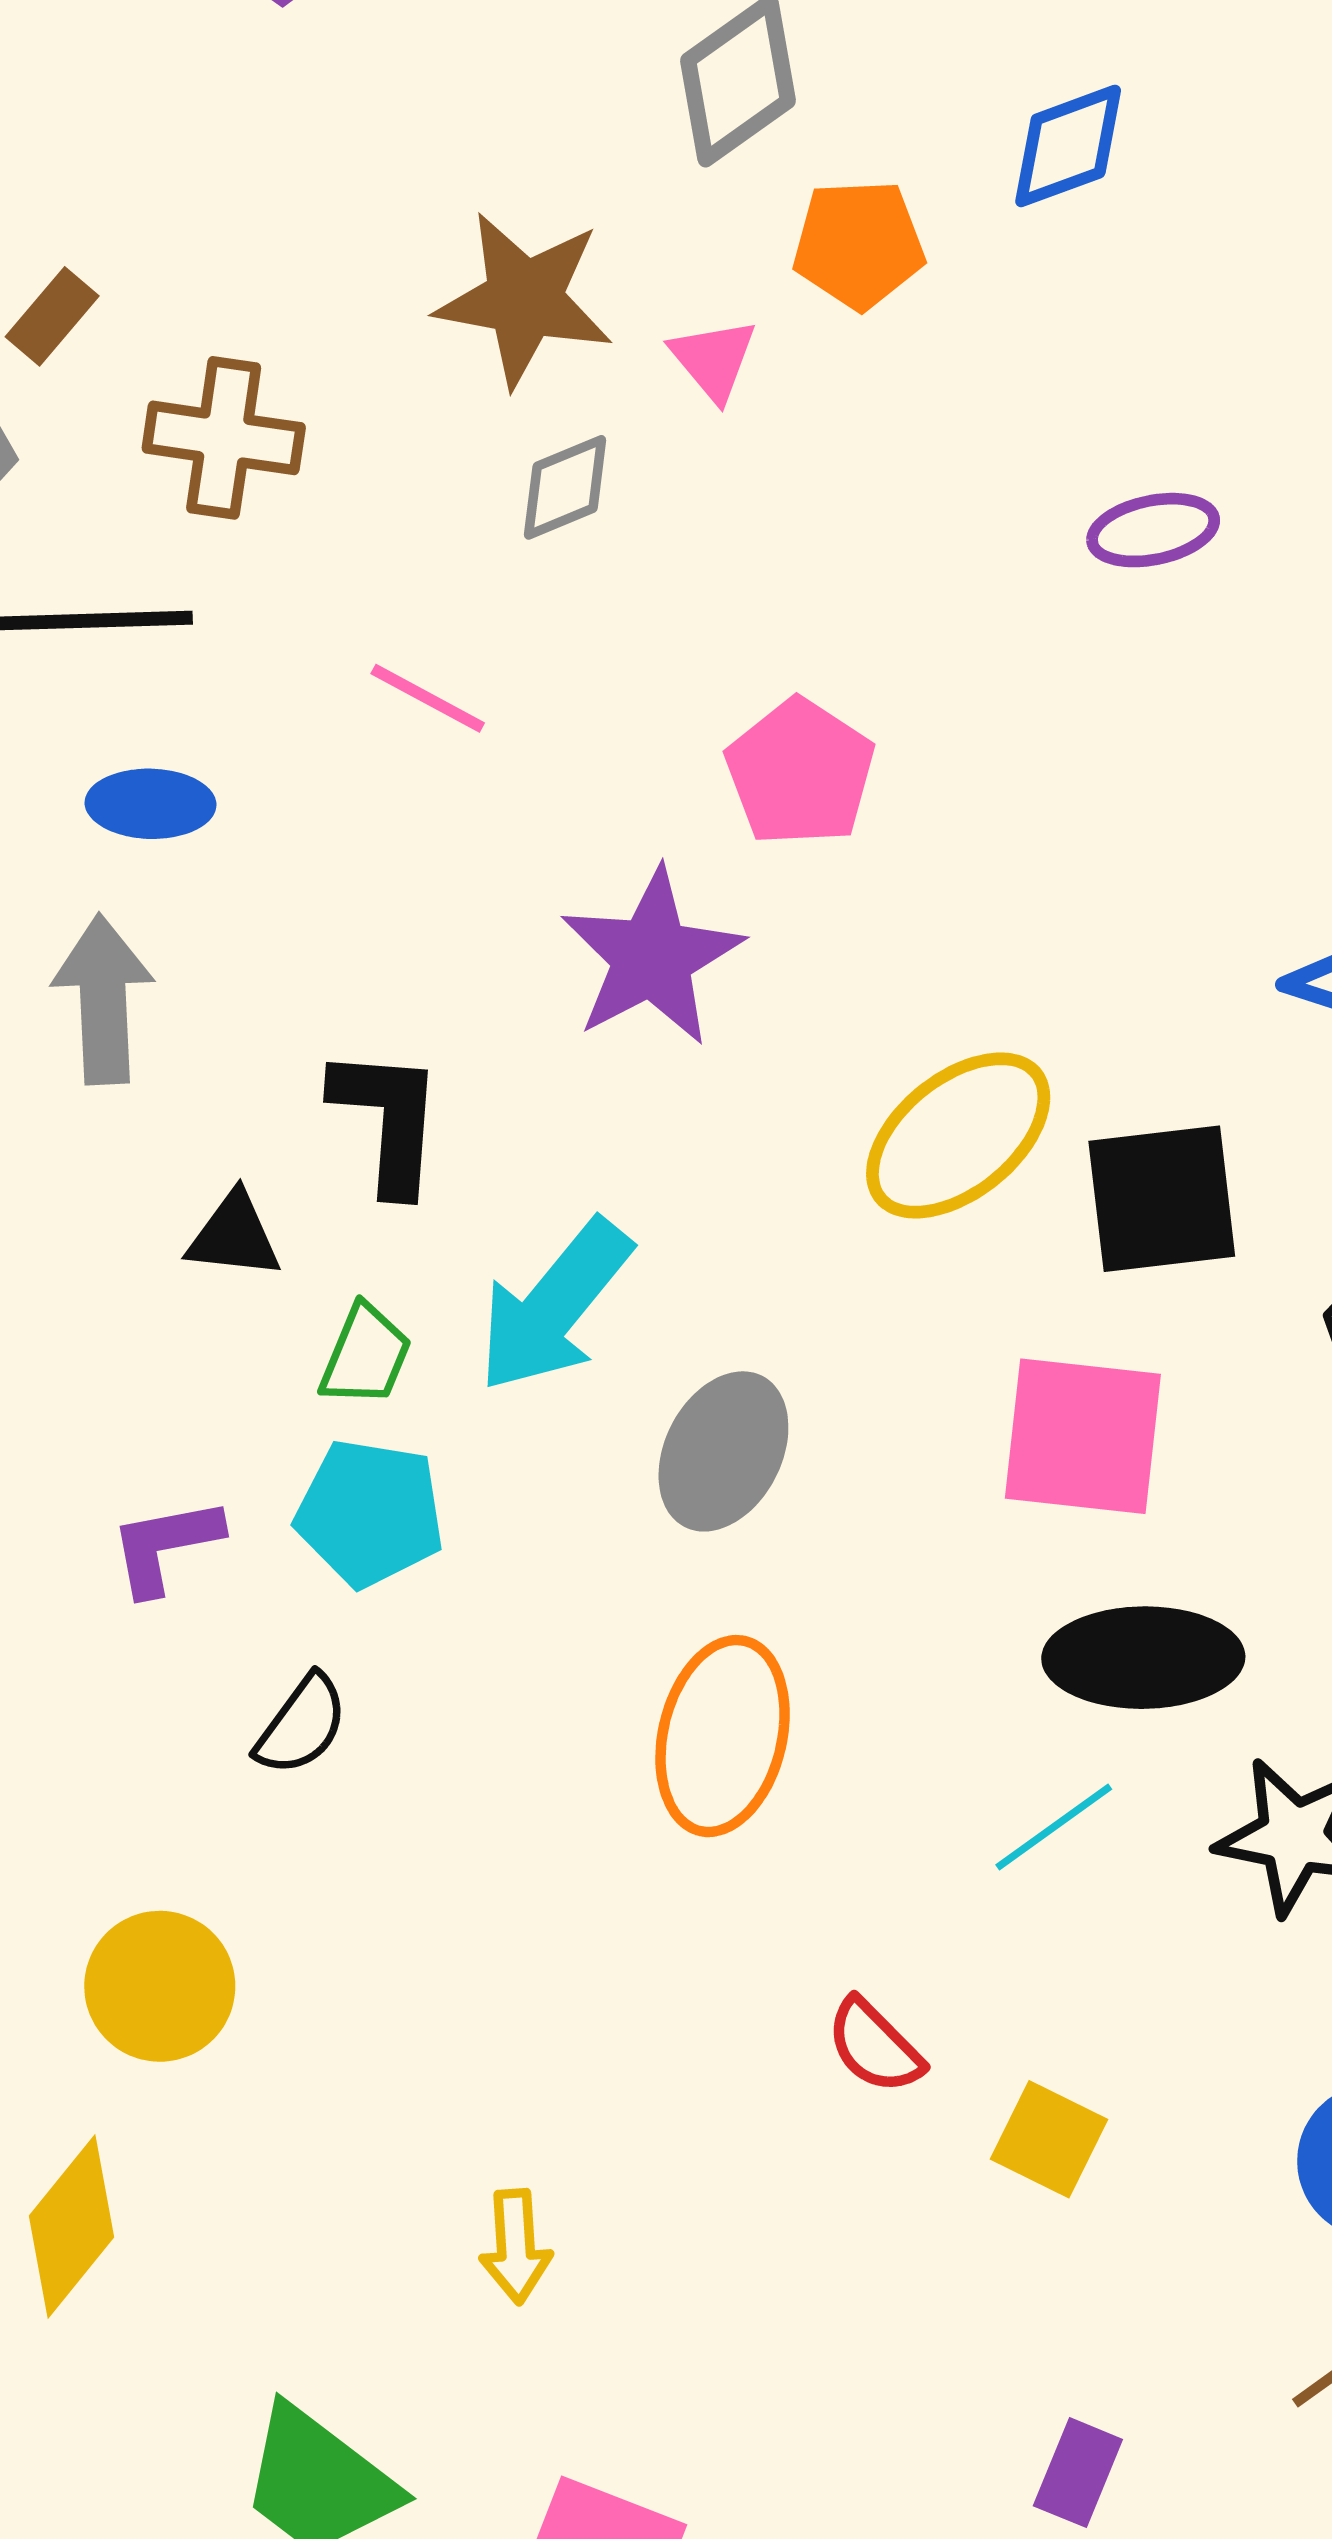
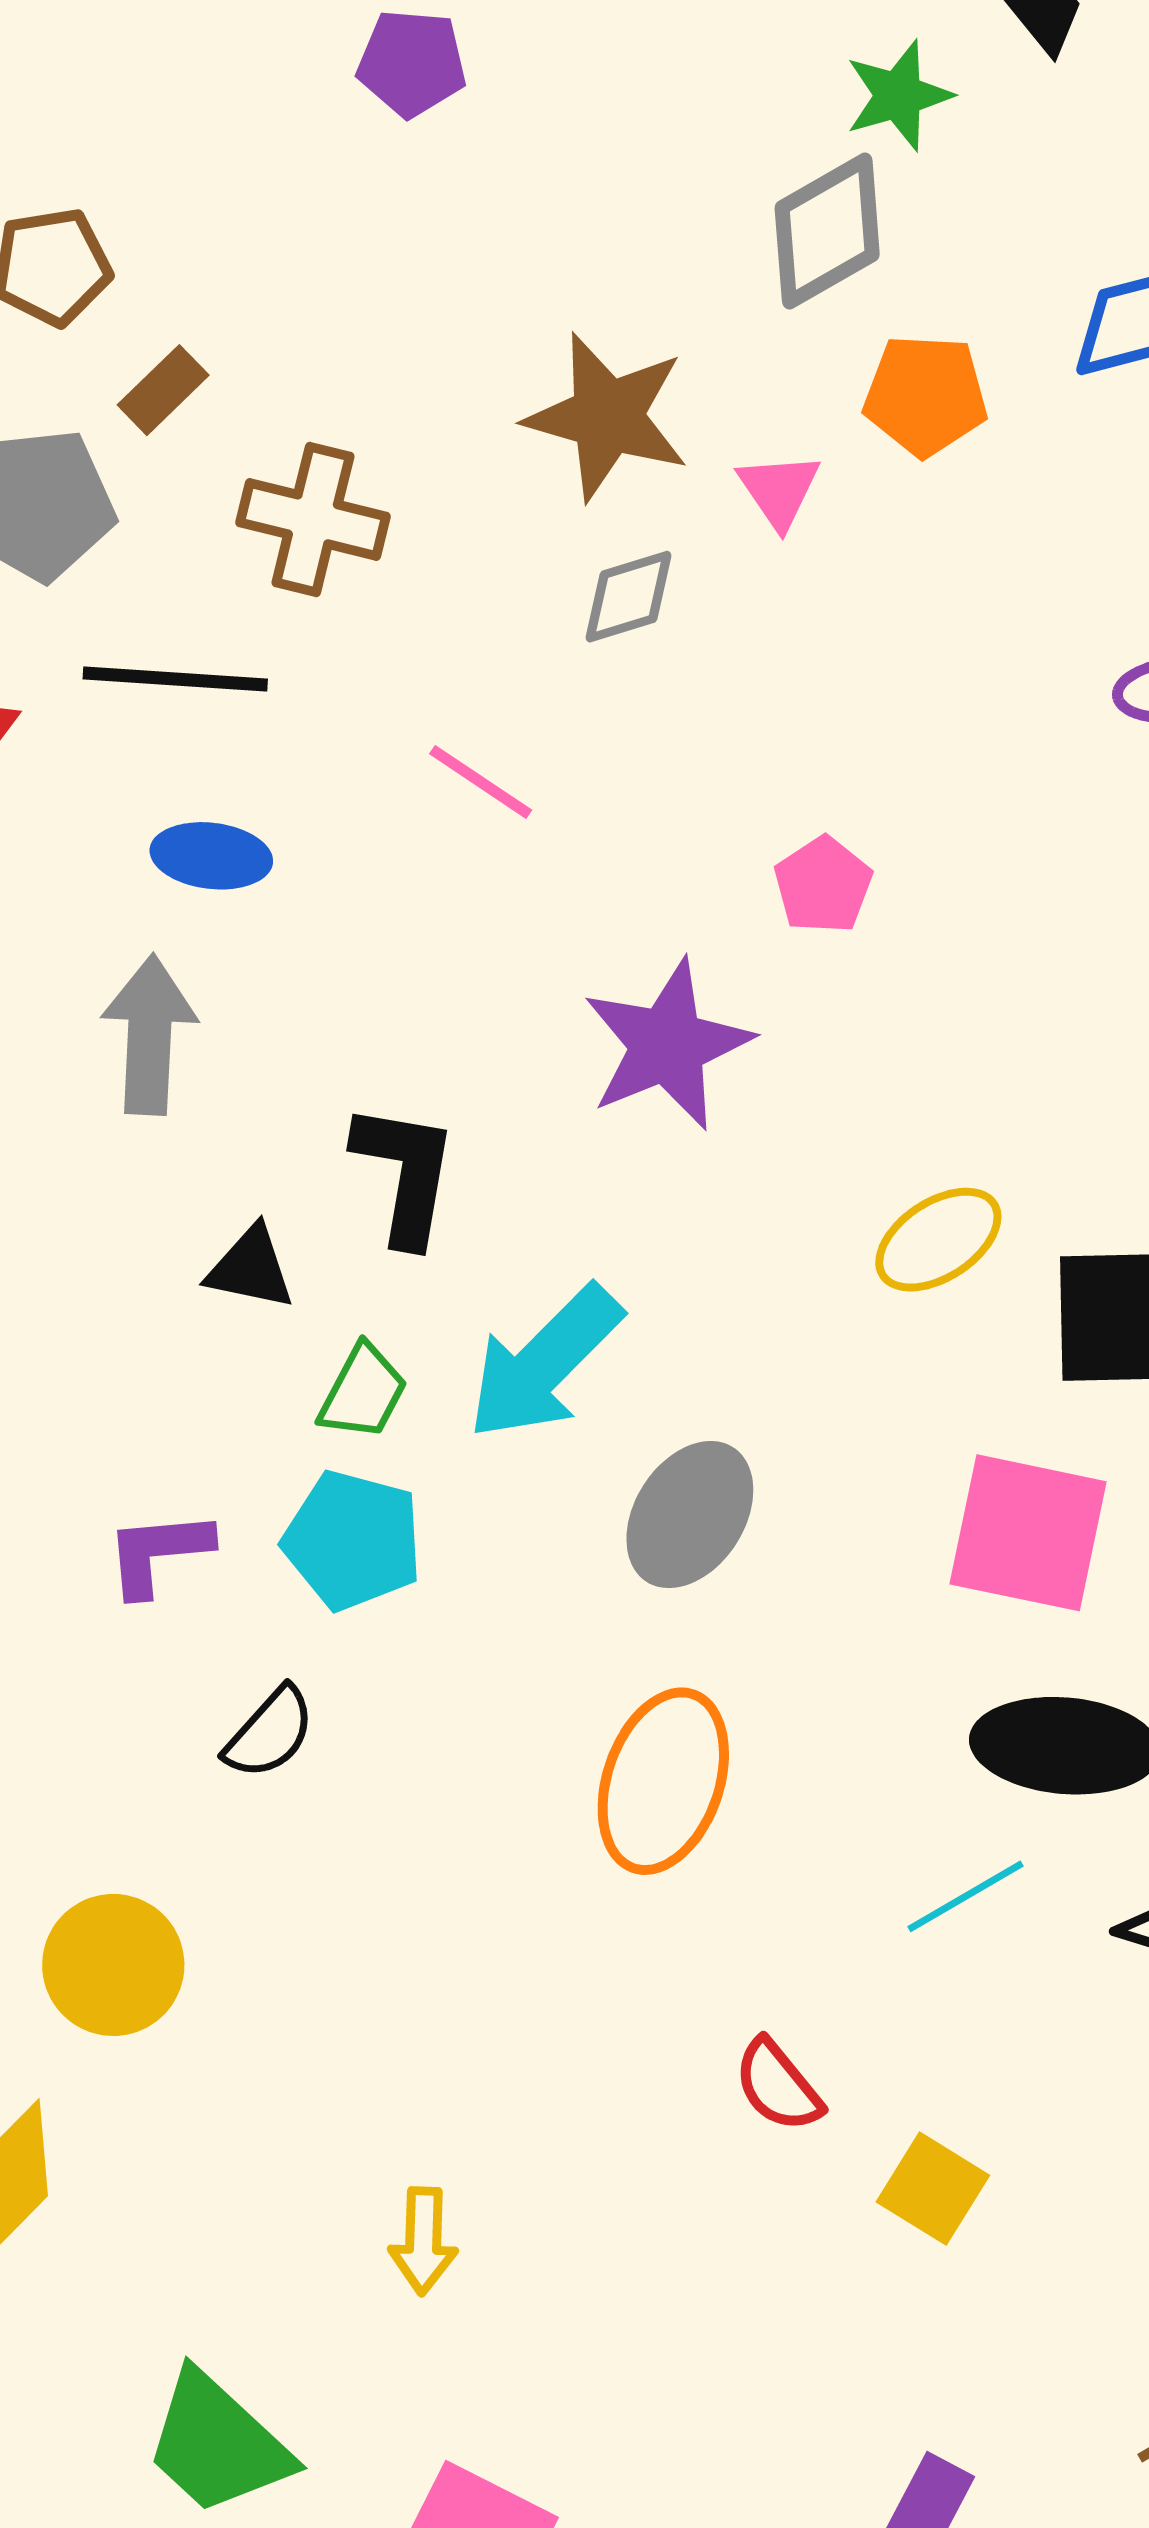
pink pentagon: (800, 772) -> (823, 885), size x0.7
yellow ellipse: (958, 1135) -> (938, 1240), size x0.7

